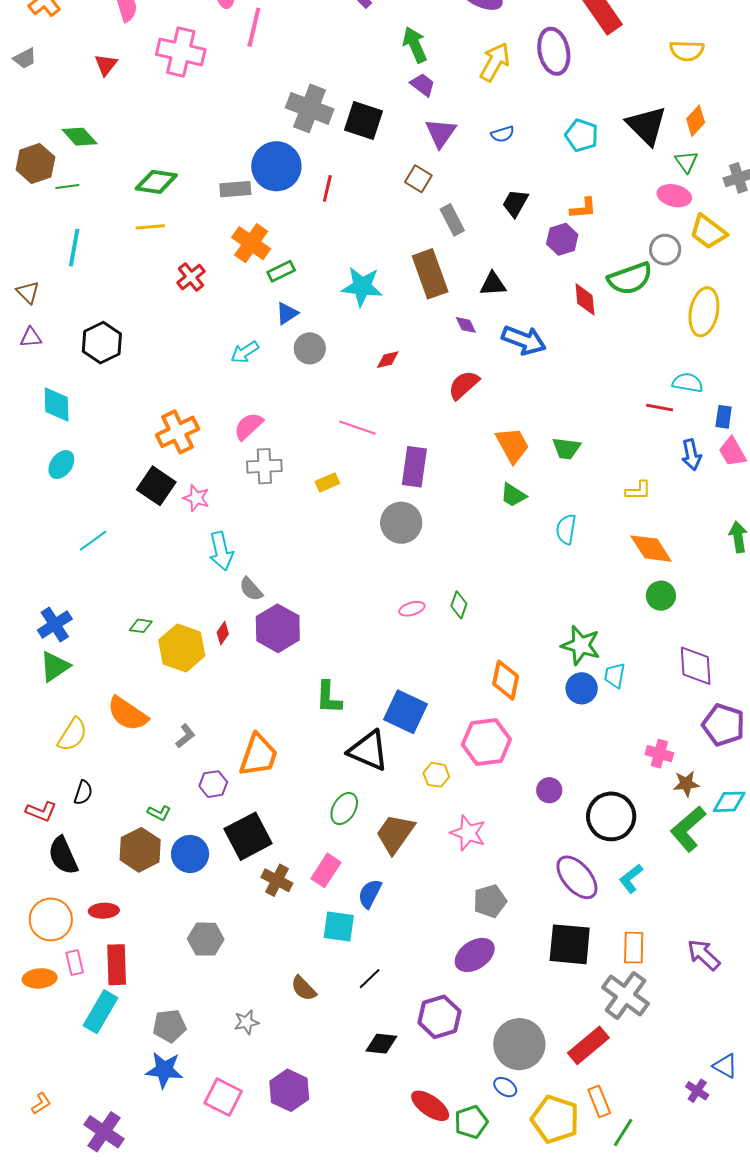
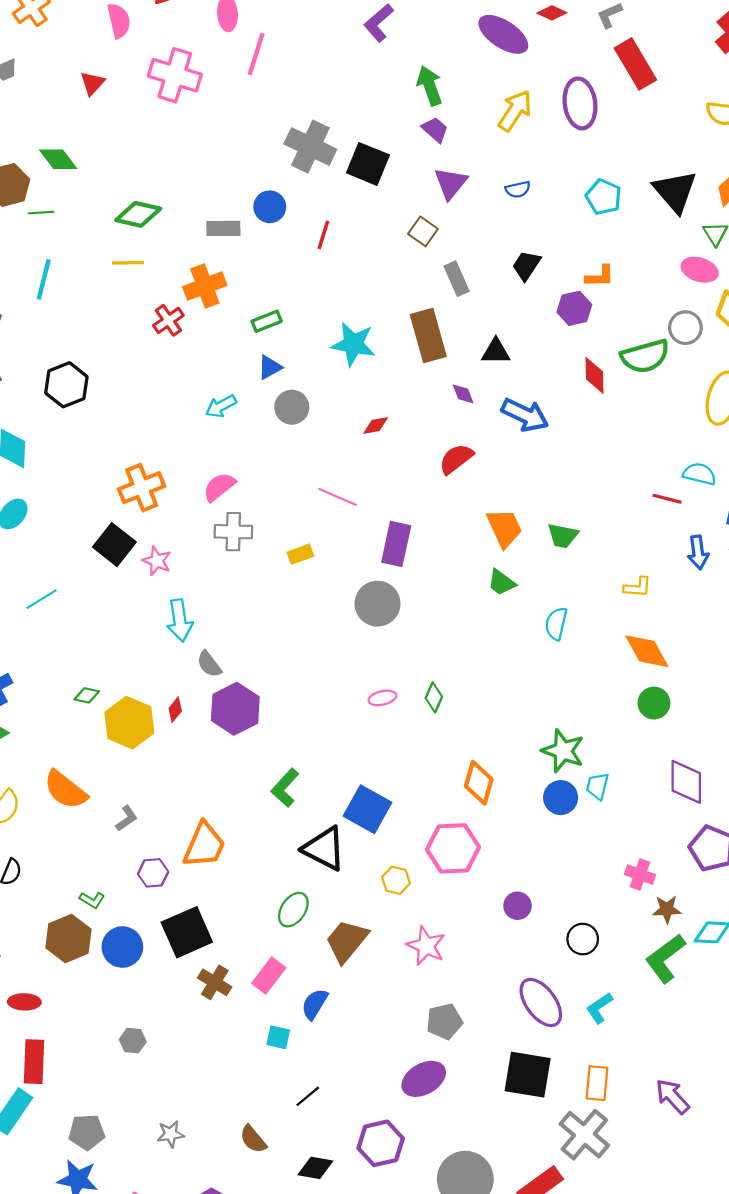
blue circle: (276, 166) -> (270, 207), size x0.6
orange cross: (251, 243) -> (205, 286), moved, turned 30
green L-shape: (329, 697) -> (285, 788), turned 36
black circle: (611, 816) -> (583, 939), size x0.6
cyan square: (339, 926) -> (278, 1037), size x0.7
gray hexagon: (206, 939) -> (133, 1041), size x0.7
brown semicircle: (304, 988) -> (253, 1139), moved

